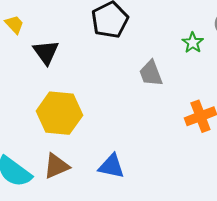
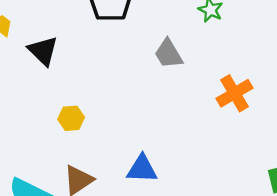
yellow hexagon: (59, 113) -> (71, 118), size x0.5

